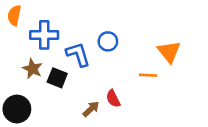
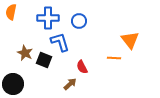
blue cross: (44, 35) -> (48, 18), moved
blue circle: (108, 41) -> (79, 21), moved
red semicircle: (113, 99) -> (82, 67), moved

